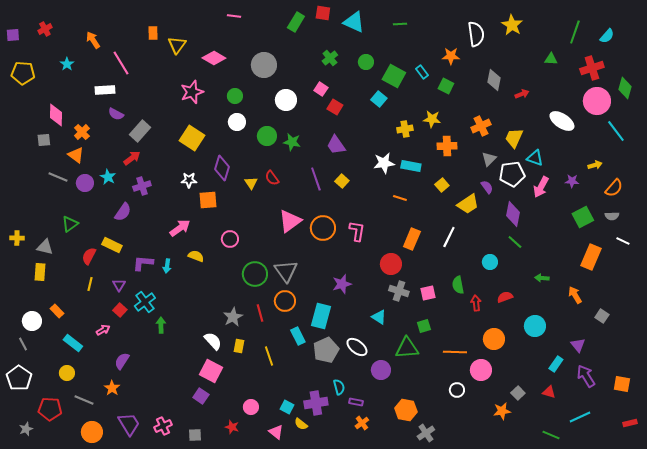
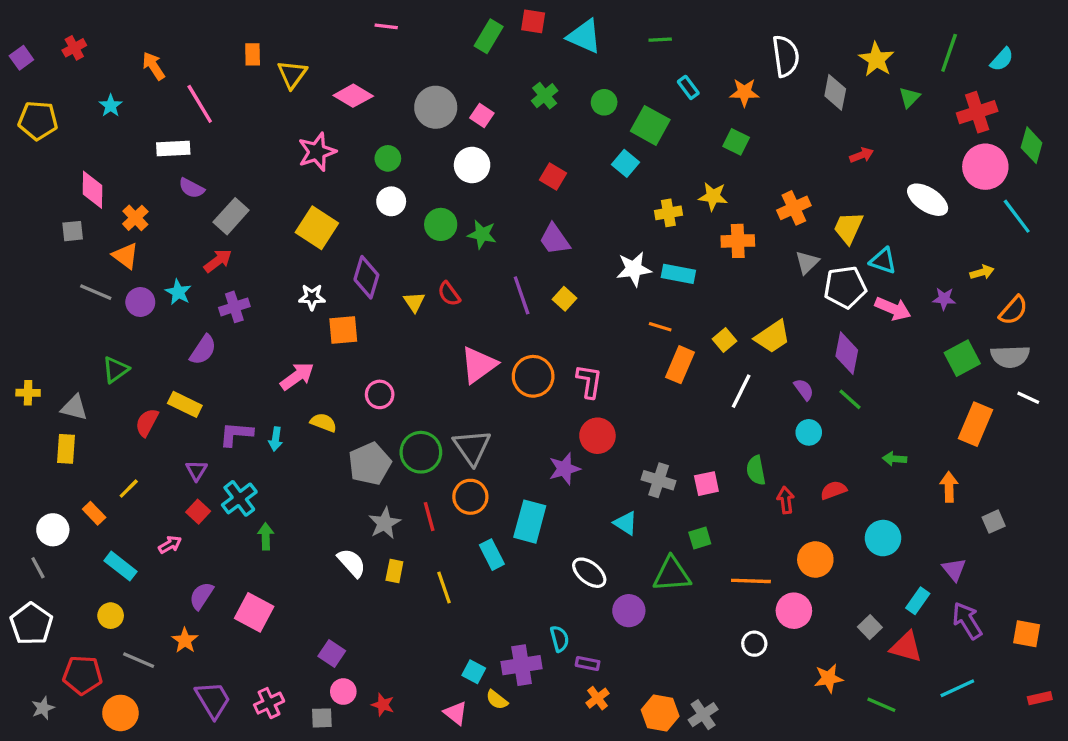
yellow star: (512, 25) -> (876, 59), moved
purple square: (13, 35) -> (21, 58), turned -32
green triangle: (551, 59) -> (909, 97), turned -48
cyan rectangle: (422, 72) -> (688, 87), moved
gray diamond: (494, 80) -> (835, 92), moved
pink square: (321, 89) -> (482, 115), moved
yellow square: (442, 185) -> (725, 340), moved
purple semicircle: (487, 187) -> (804, 389), moved
pink arrow: (541, 187) -> (893, 309), turned -95
gray semicircle: (612, 216) -> (1010, 356), size x1.6
orange rectangle: (412, 239) -> (680, 365), moved
red circle: (391, 264) -> (597, 436), moved
yellow line: (90, 284) -> (129, 489), moved, turned 32
orange arrow: (575, 295) -> (949, 487), turned 30
gray square: (602, 316) -> (994, 522), turned 32
gray pentagon: (326, 350) -> (370, 464), moved
pink square: (211, 371) -> (254, 612), moved
red triangle: (549, 392) -> (906, 647), size x1.5
gray square: (518, 393) -> (870, 627), moved
pink circle: (251, 407) -> (343, 692), moved
orange hexagon: (406, 410) -> (660, 713), moved
orange circle: (92, 432) -> (120, 713), moved
green line: (551, 435) -> (881, 705), moved

